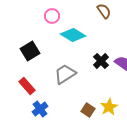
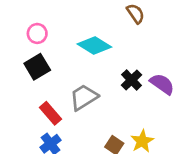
pink circle: (52, 16) -> (37, 33), moved
red rectangle: (27, 86) -> (50, 113), moved

